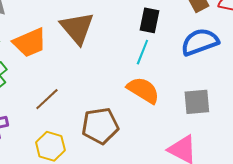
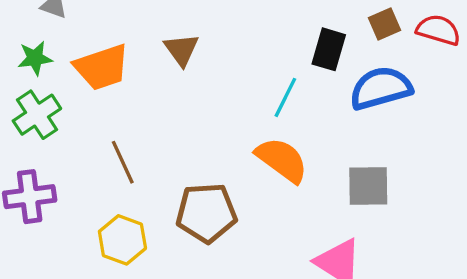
black rectangle: (149, 20) -> (329, 49), moved
brown triangle: (77, 28) -> (181, 50), size x0.6
brown line: (47, 99) -> (123, 162), turned -76

